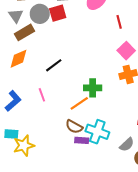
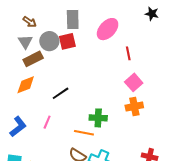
pink line: (42, 95) -> (47, 122), turned 40
orange line: (79, 103) -> (84, 133), turned 42

